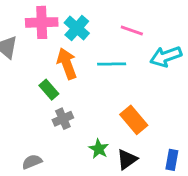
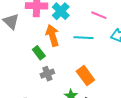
orange rectangle: (134, 120) -> (85, 76), moved

